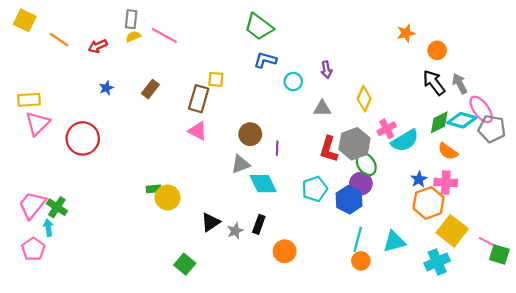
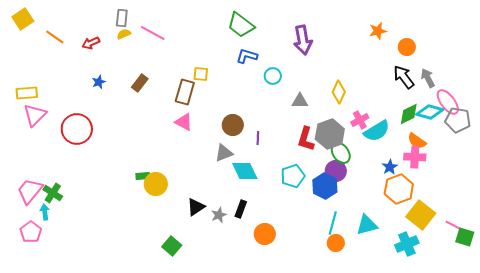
yellow square: (25, 20) -> (23, 19), turned 30
purple arrow: (326, 70) -> (303, 40), moved, size x1.8
pink cross: (446, 182) -> (415, 157), moved

